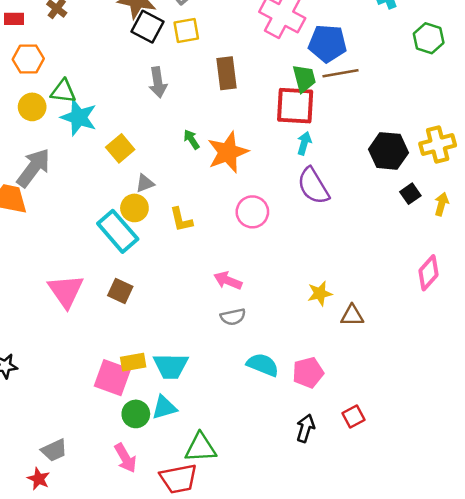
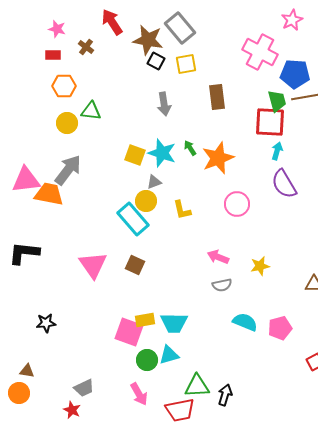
black square: (147, 27) -> (156, 61), size x0.7
cyan star: (79, 117) -> (162, 153), moved
yellow square: (120, 148) -> (135, 155), turned -30
yellow star: (320, 293) -> (260, 266), moved
black arrow: (305, 428) -> (225, 395), moved

